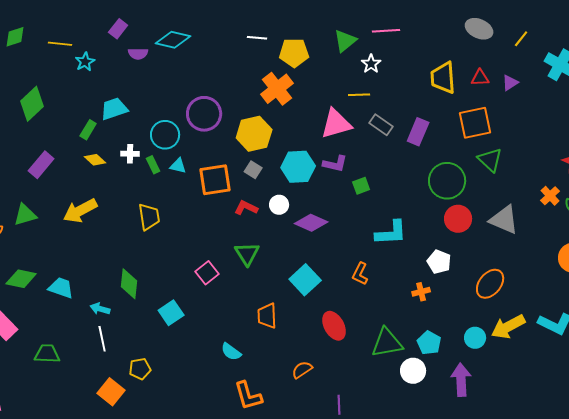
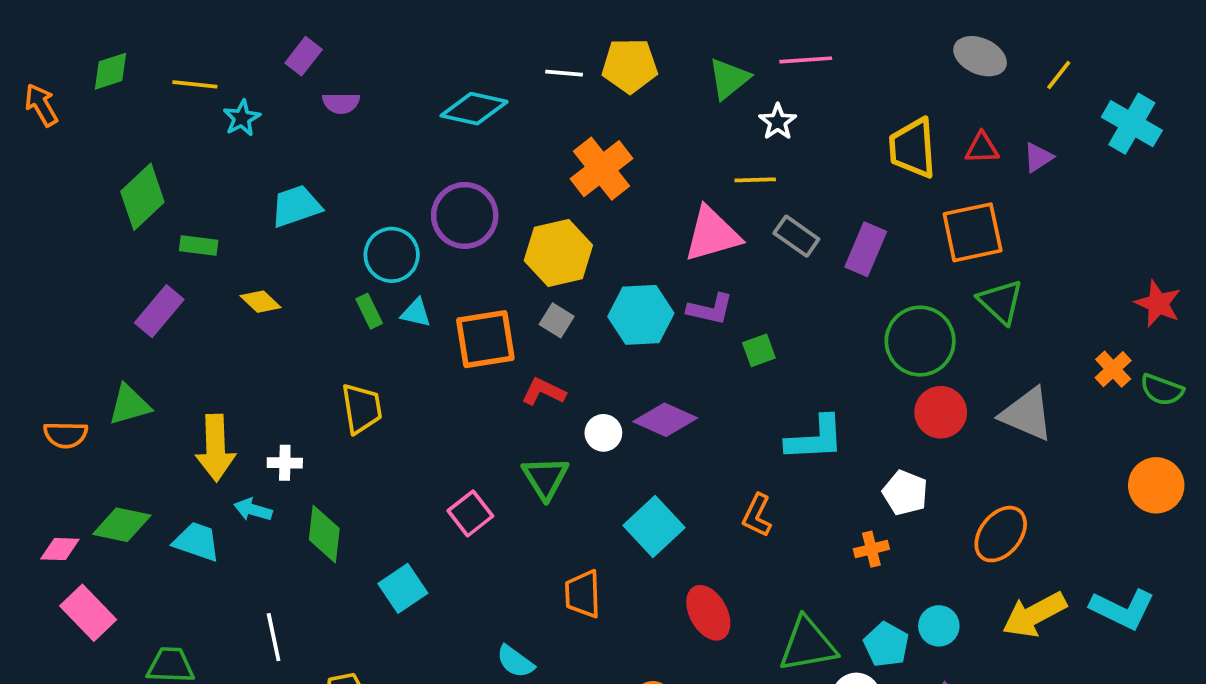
cyan diamond: (173, 40) -> (474, 109), moved
yellow pentagon: (294, 53) -> (630, 66), moved
green rectangle: (88, 130) -> (199, 245), moved, turned 66
white cross: (130, 154) -> (285, 463), moved
white circle: (279, 205) -> (603, 433), moved
yellow arrow: (80, 211) -> (215, 448), moved, turned -64
cyan arrow: (100, 309) -> (253, 510), moved
cyan circle: (475, 338) -> (939, 626), moved

